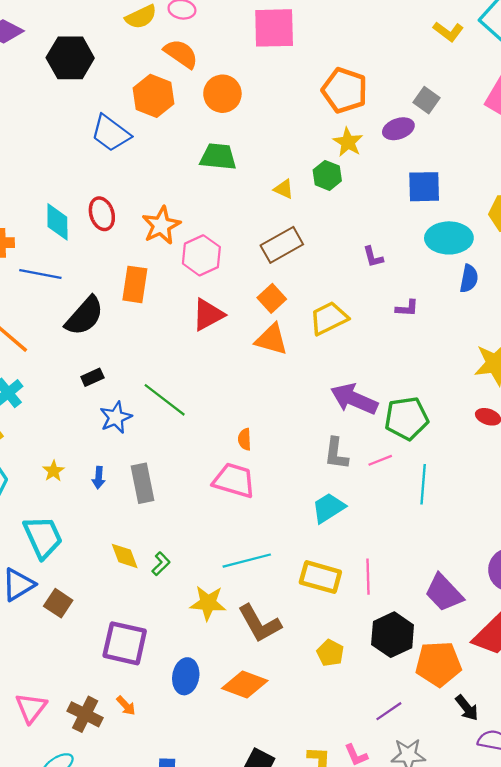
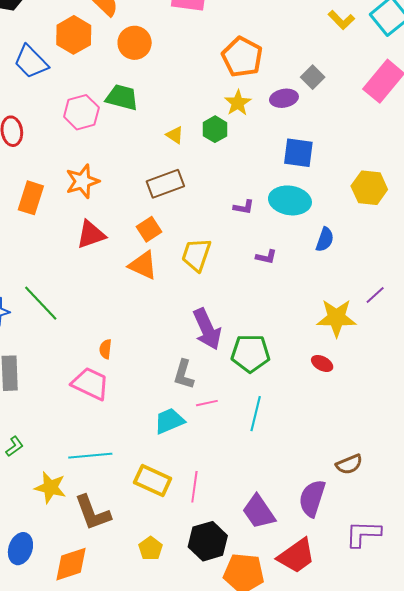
orange star: (161, 225) -> (82, 181), moved
cyan ellipse: (449, 238) -> (290, 200), moved
pink hexagon: (201, 255) -> (81, 112), moved
purple L-shape: (373, 257) -> (244, 207), turned -75
yellow trapezoid: (329, 318) -> (196, 255), turned -54
purple arrow: (354, 399) -> (207, 329), turned -147
pink line: (380, 460) -> (207, 403), moved
orange diamond: (245, 685) -> (71, 564), turned -48

